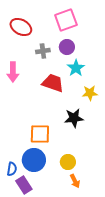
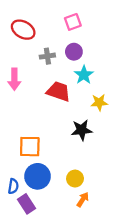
pink square: (66, 20) -> (73, 22), size x0.7
orange square: (40, 134) -> (30, 147), moved
orange arrow: (75, 181) -> (83, 199), turned -120

